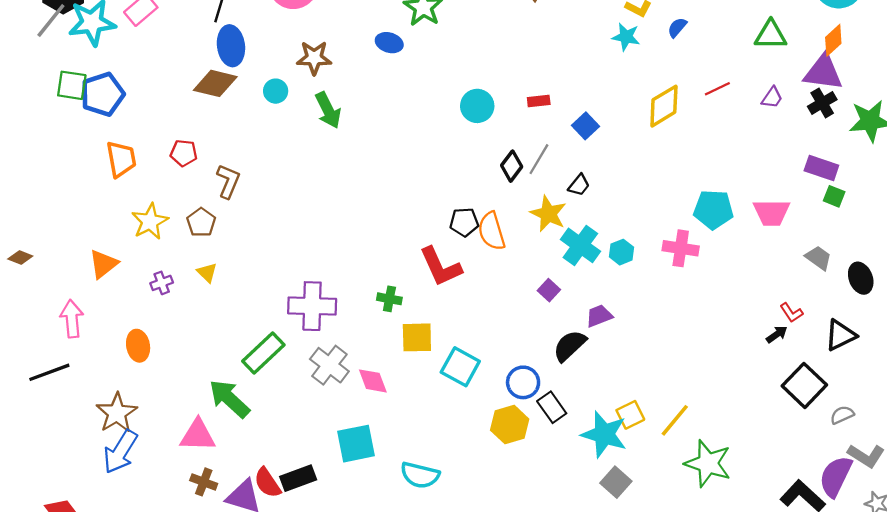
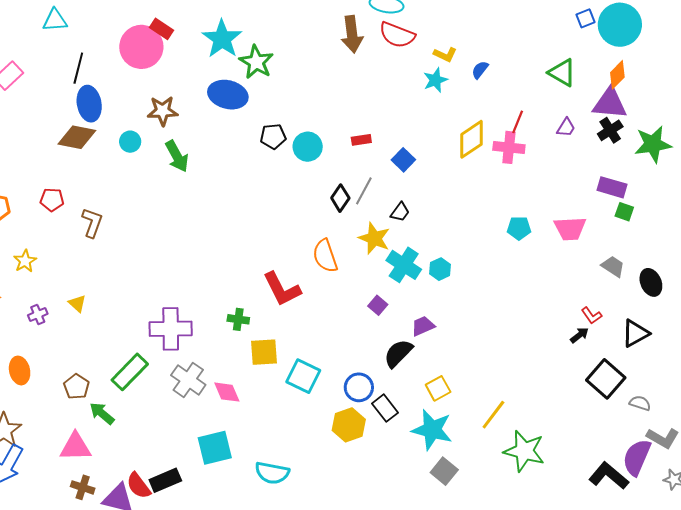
green triangle: (771, 35) -> (562, 73), turned 32
cyan star: (626, 37) -> (435, 80), turned -30
blue ellipse: (389, 43) -> (228, 95), size x1.6
red line: (717, 89) -> (518, 122), turned -40
cyan pentagon: (713, 209) -> (519, 228), size x0.7
yellow star: (150, 222) -> (25, 261), size x0.7
brown pentagon: (201, 222) -> (76, 387), moved
black pentagon: (464, 222) -> (273, 136), moved
pink cross: (681, 248) -> (509, 147), moved
green arrow: (229, 399) -> (102, 413), size x0.7
yellow square: (630, 415) -> (438, 388), moved
gray semicircle: (842, 415) -> (640, 403), turned 45

